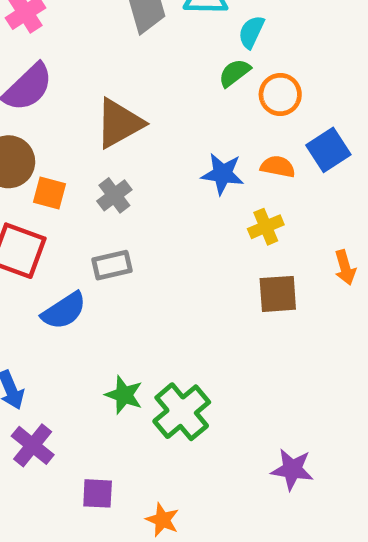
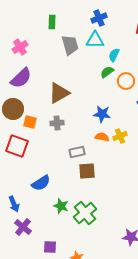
orange semicircle: (278, 167) -> (102, 137), moved
gray cross: (114, 195) -> (57, 123), turned 32
gray rectangle: (112, 265) -> (77, 152), moved
brown square: (278, 294) -> (87, 171), moved
blue semicircle: (64, 311) -> (41, 183), moved

